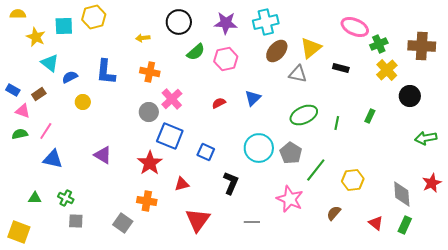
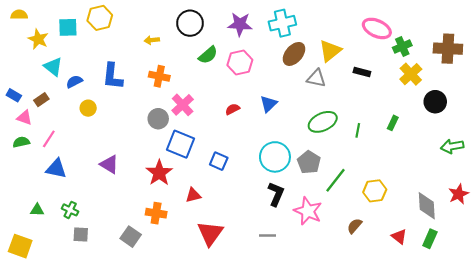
black L-shape: (231, 183) -> (276, 194), moved

